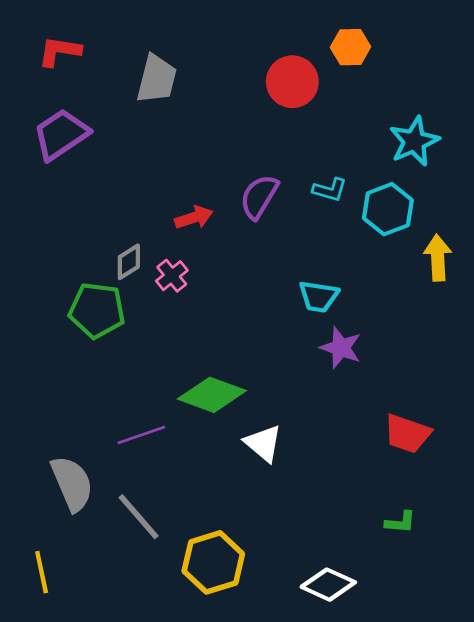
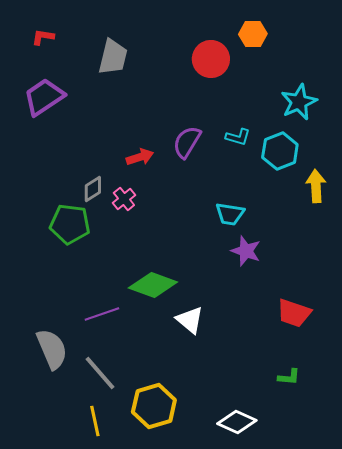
red L-shape: (60, 51) -> (43, 37), size x0.7
yellow line: (42, 572) -> (95, 421), moved

